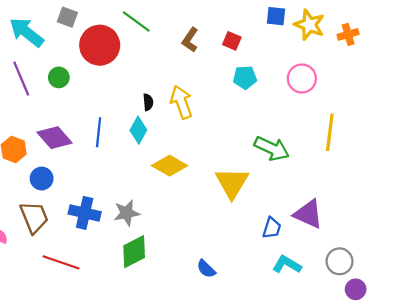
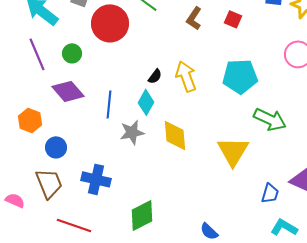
cyan pentagon: (245, 77) -> (240, 76), moved, size x1.6
black semicircle: (148, 102) -> (155, 76), turned 42
purple diamond: (55, 138) -> (68, 91), moved
yellow diamond: (170, 166) -> (175, 135), turned 56
gray star: (127, 213) -> (132, 132), moved

